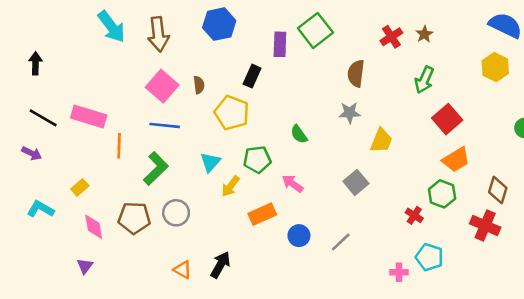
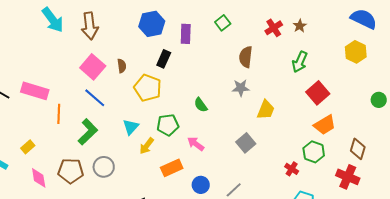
blue hexagon: (219, 24) -> (152, 24), moved
green square: (315, 30) -> (223, 23), moved, size x0.6
blue line: (165, 125) -> (95, 98), turned 35

